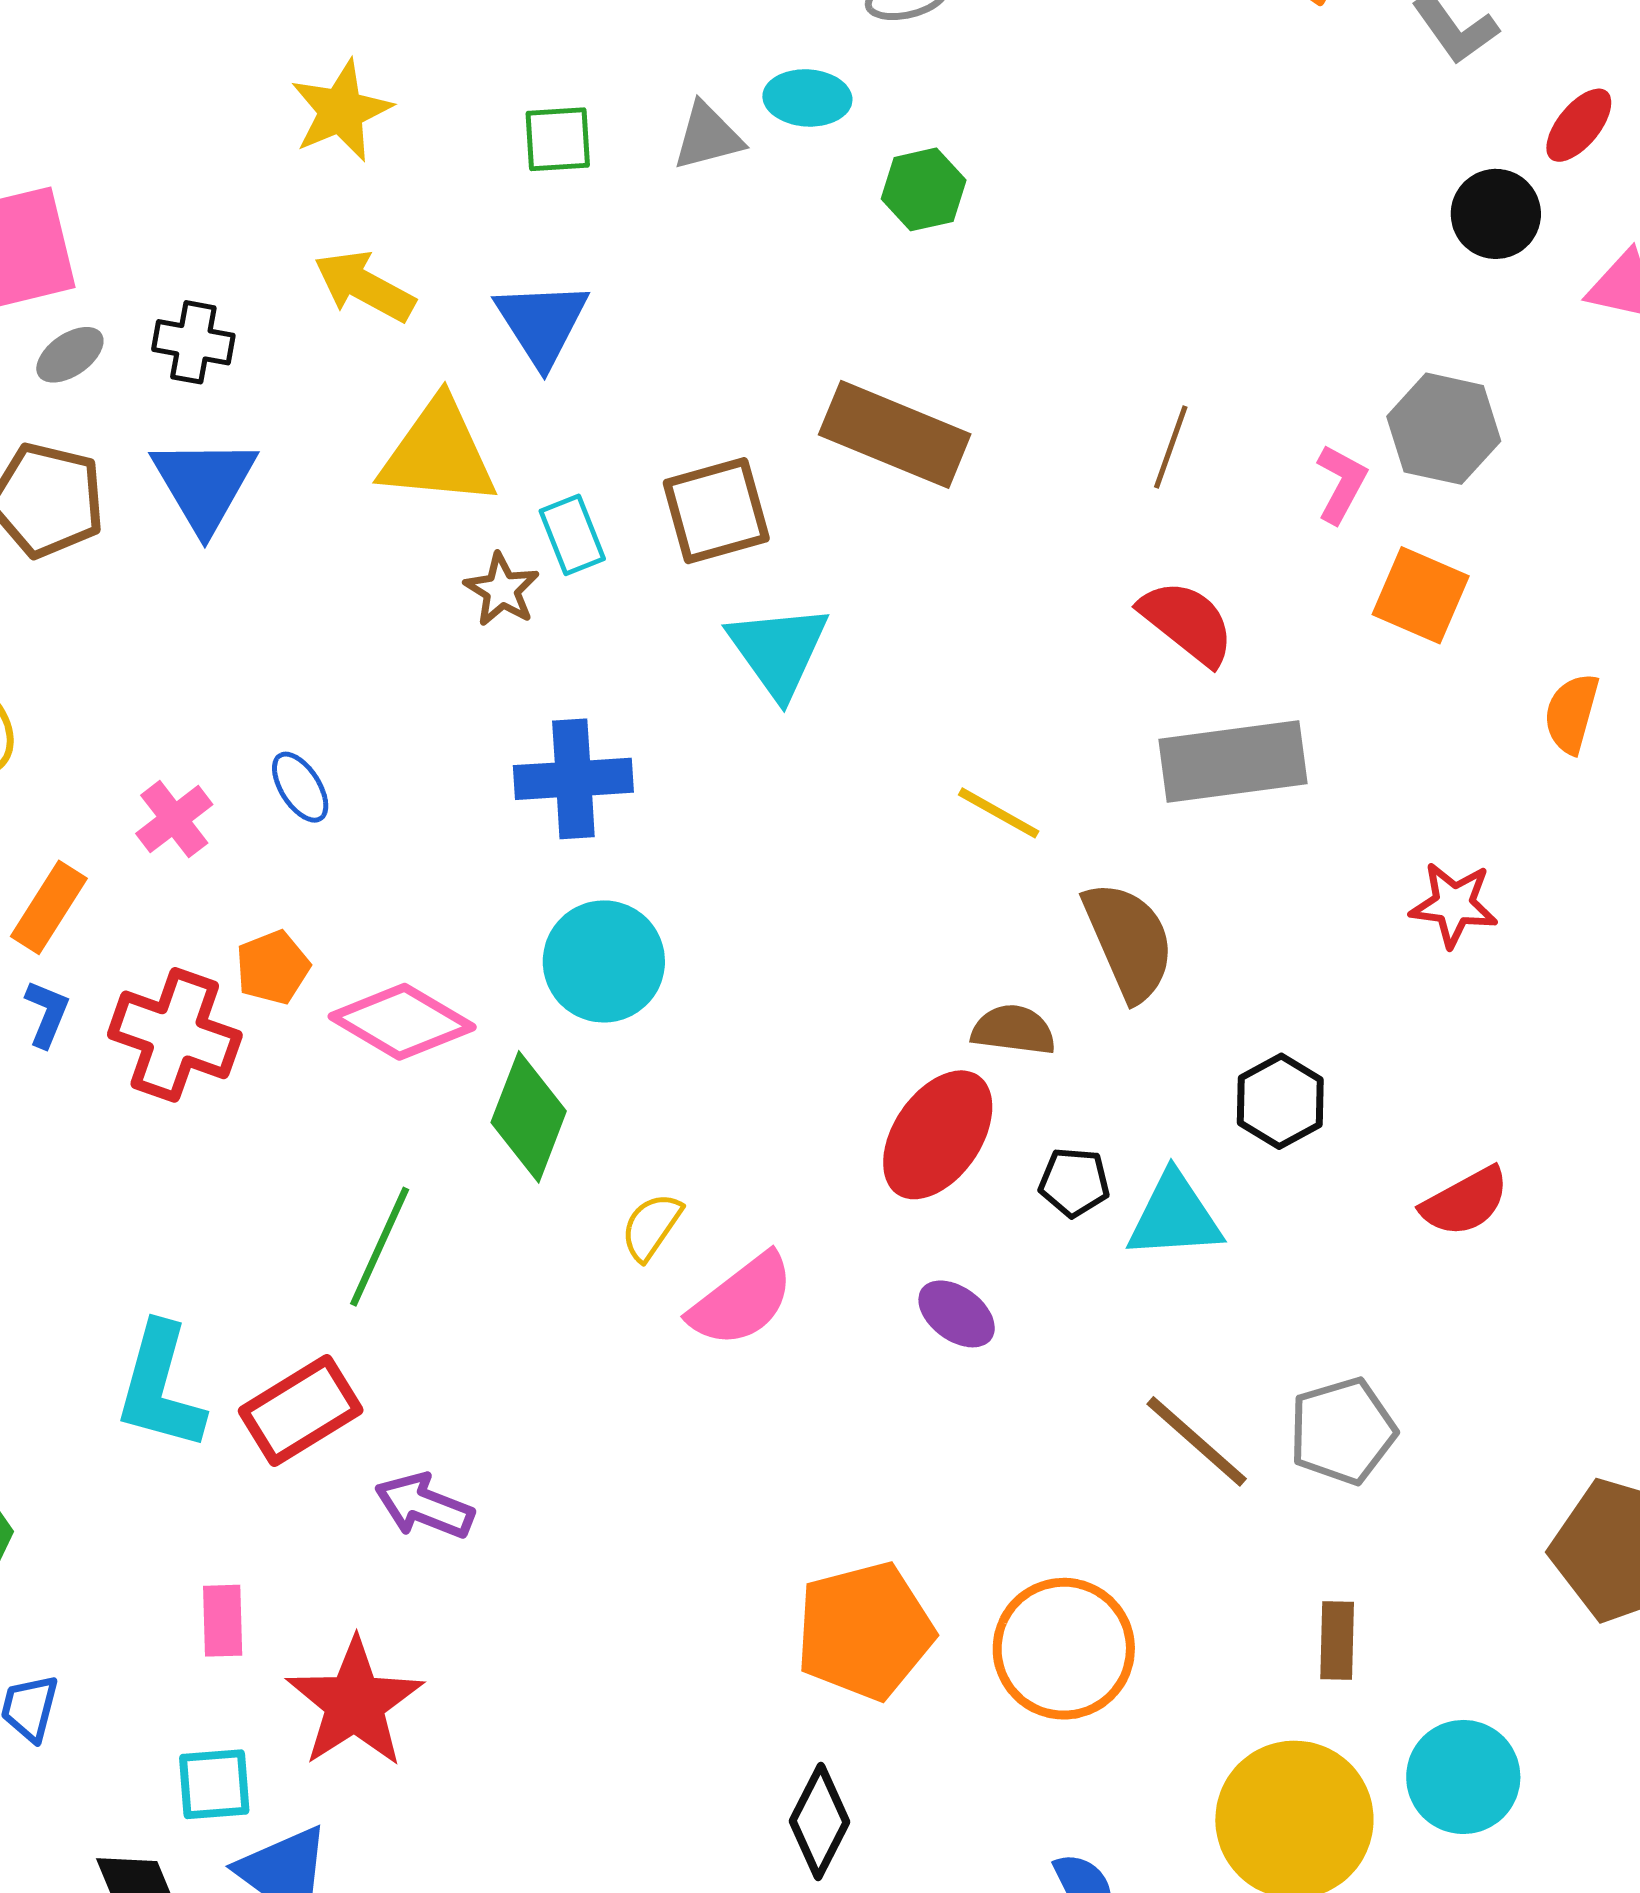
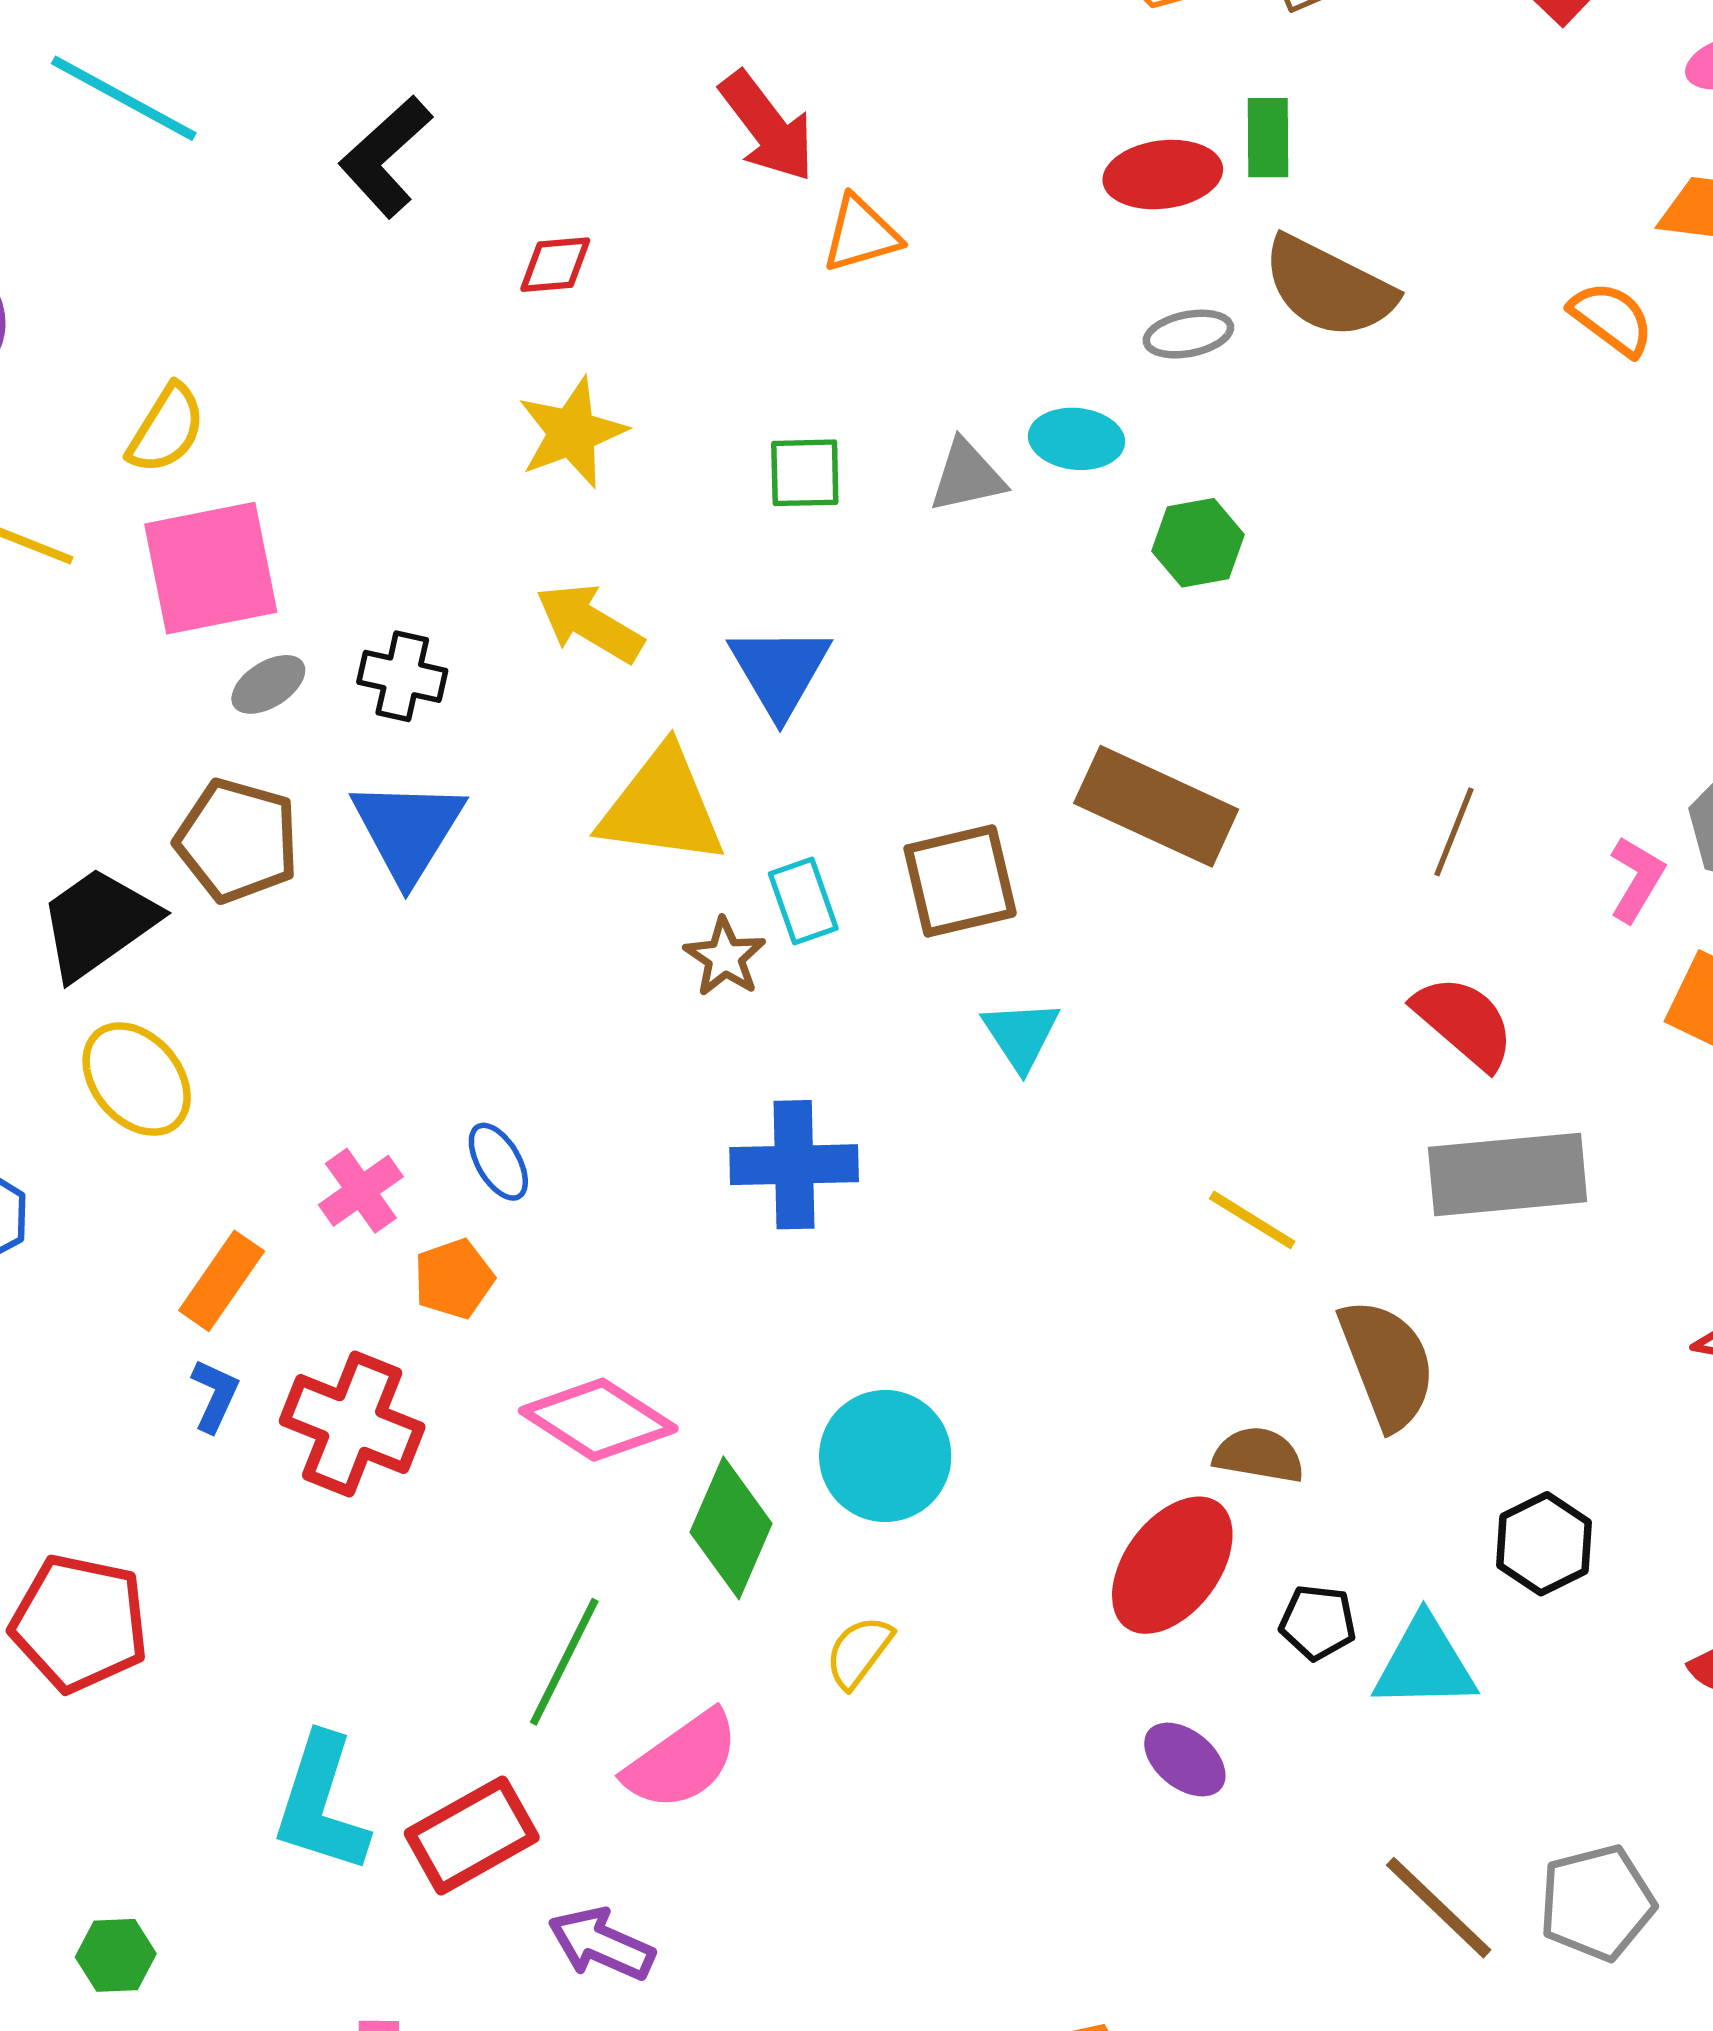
cyan triangle: (778, 651) -> (1021, 1035), size x0.7
cyan circle: (604, 961) -> (885, 1456), moved
orange pentagon: (273, 967) -> (454, 1279), moved
pink semicircle: (742, 1300) -> (682, 1761), moved

